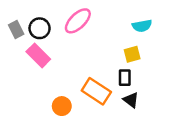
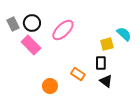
pink ellipse: (78, 21) -> (63, 30), moved
cyan semicircle: (142, 26) -> (124, 34), moved, turned -126
orange rectangle: (96, 91) -> (78, 74), size x0.6

